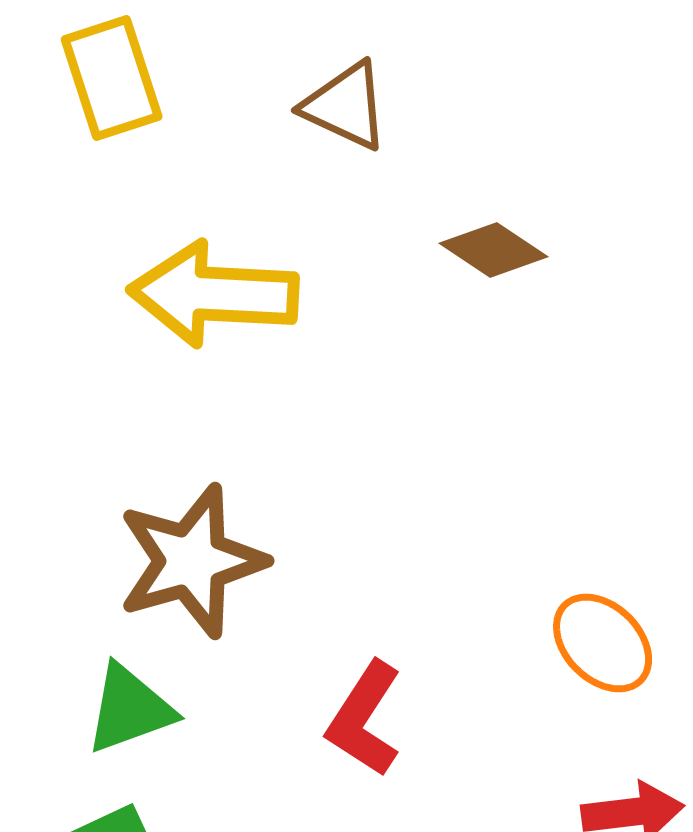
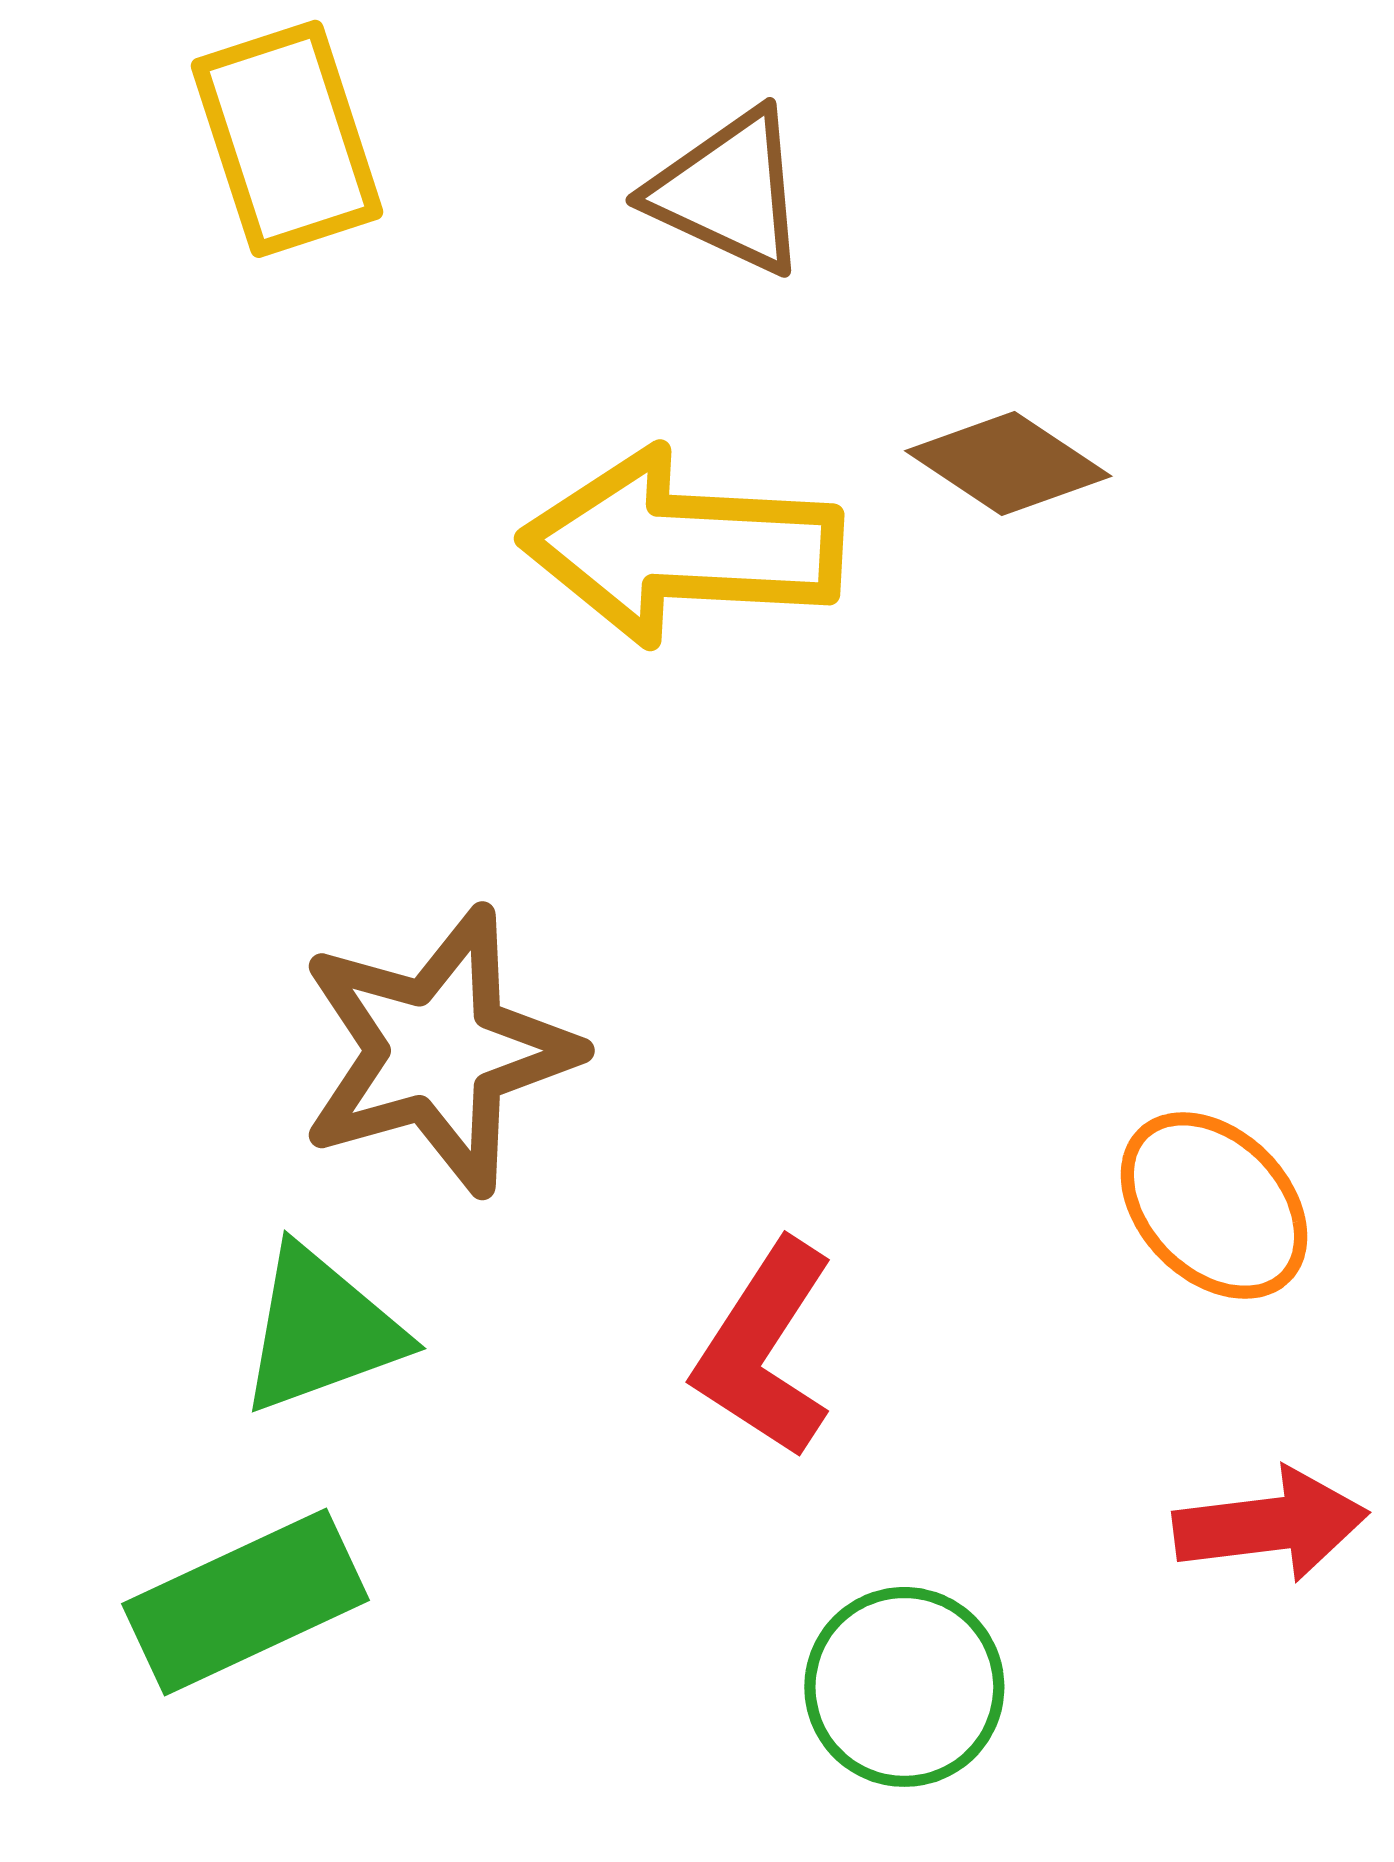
yellow arrow: (214, 294) -> (682, 547), moved

